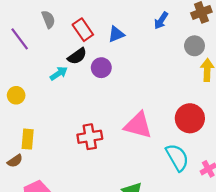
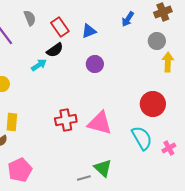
purple circle: (101, 68) -> (95, 64), moved
pink triangle: (138, 125) -> (100, 123), moved

